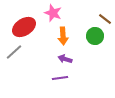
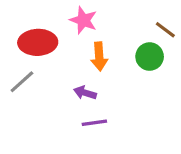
red ellipse: (24, 27) -> (38, 42), turned 30
purple arrow: (65, 59) -> (85, 93), moved

